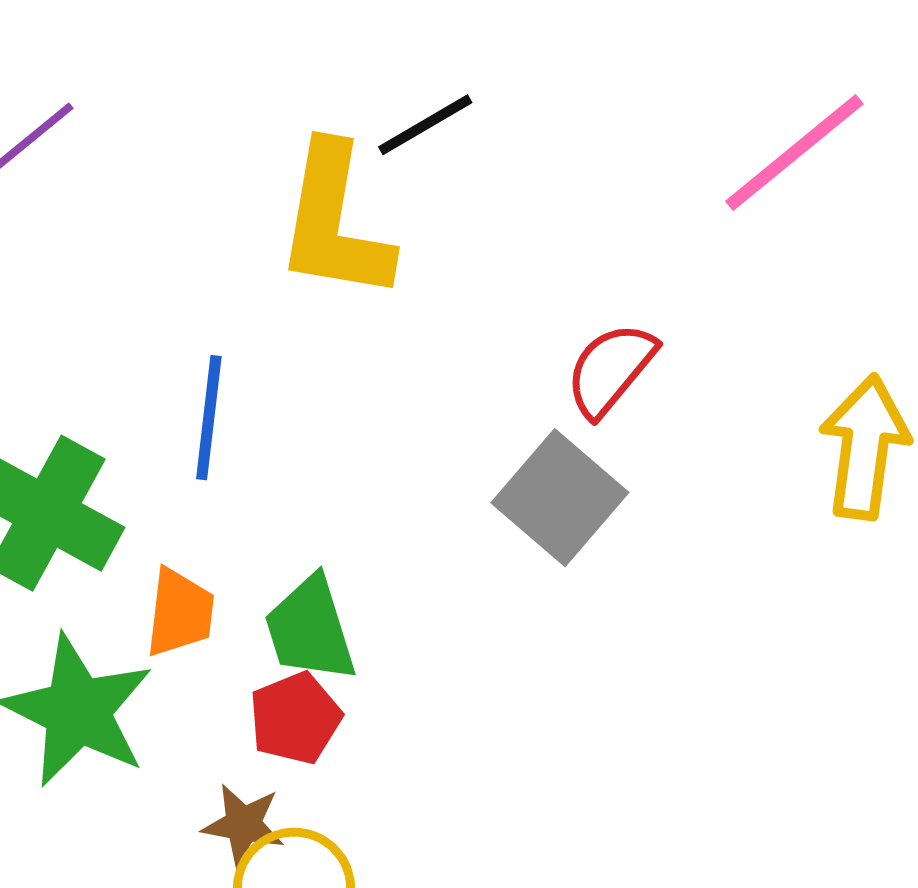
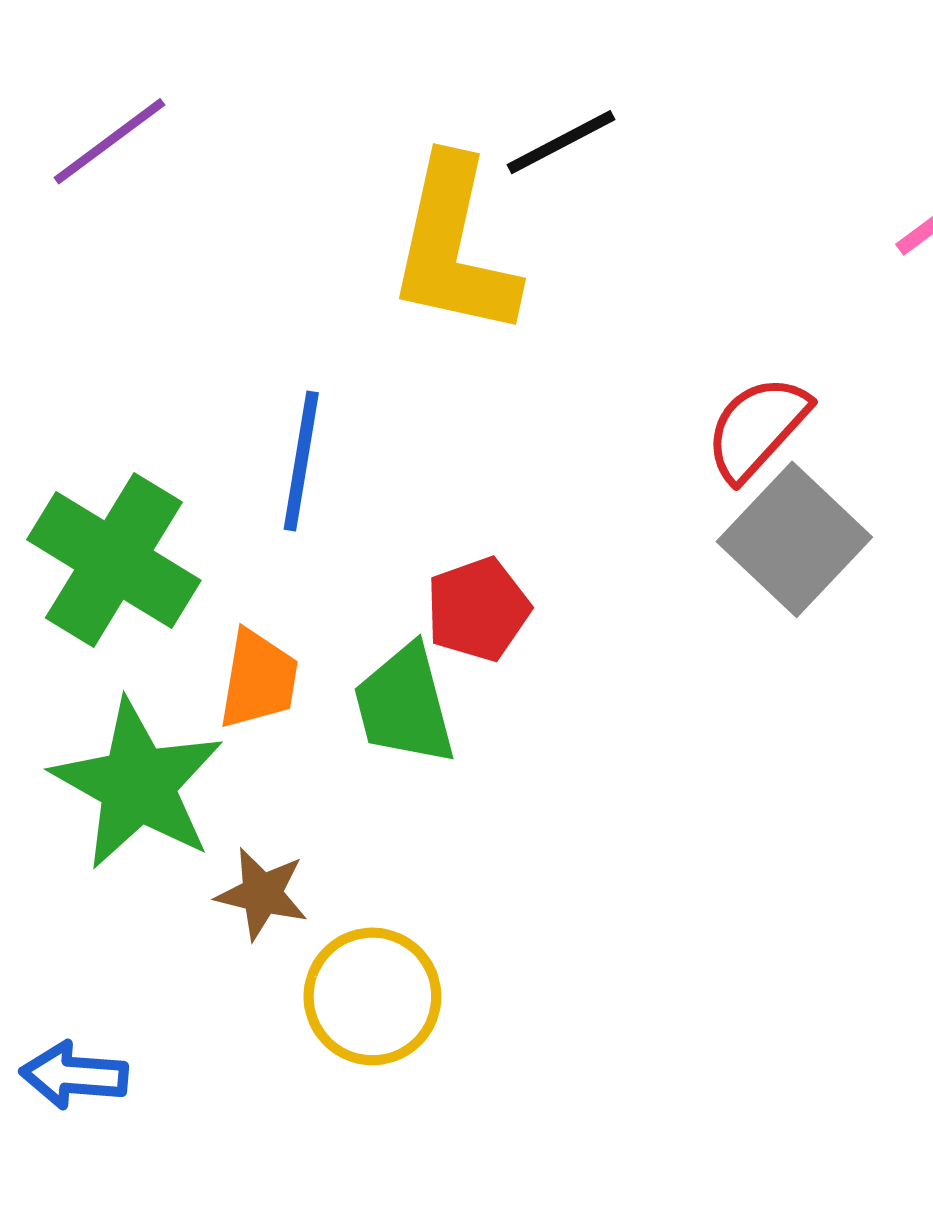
gray square: (560, 498) -> (794, 539), moved
red pentagon: (295, 718) -> (478, 609), moved
brown star: (243, 824) -> (262, 894), moved

